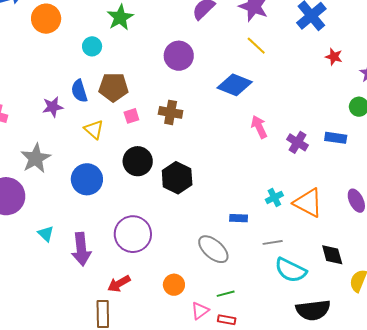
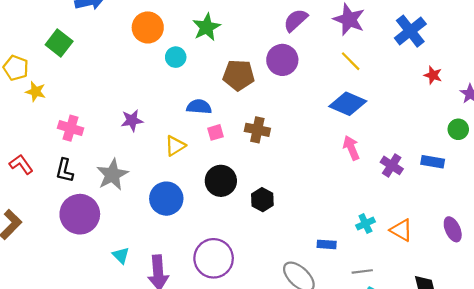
orange circle: (46, 19) -> (148, 27), moved
purple circle: (179, 56) -> (282, 60), moved
blue diamond: (235, 85) -> (348, 104), moved
brown pentagon: (113, 87) -> (239, 75), moved
blue semicircle: (79, 91) -> (199, 107), moved, turned 110
yellow triangle: (94, 130) -> (175, 146), turned 45
black hexagon: (177, 178) -> (262, 200), size x0.7
orange triangle: (308, 203) -> (401, 230), size x0.7

